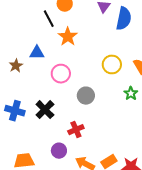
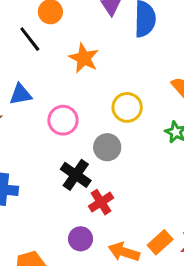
orange star: (68, 37) -> (84, 58), moved
yellow circle: (112, 64) -> (127, 107), moved
black cross: (45, 110) -> (76, 175), moved

